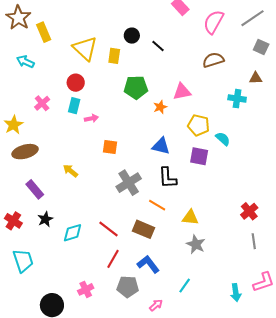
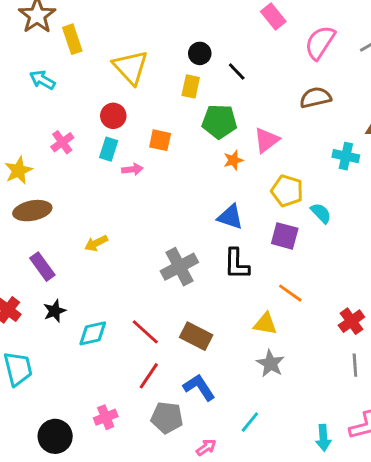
yellow rectangle: (114, 56) -> (191, 86), moved
green pentagon: (136, 87) -> (219, 122), moved
pink triangle: (182, 92) -> (267, 140), turned -30
orange square: (110, 147) -> (160, 140), moved
yellow arrow: (70, 171) -> (96, 243), turned -70
orange line: (157, 205) -> (290, 293), moved

